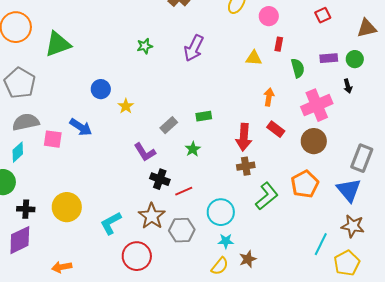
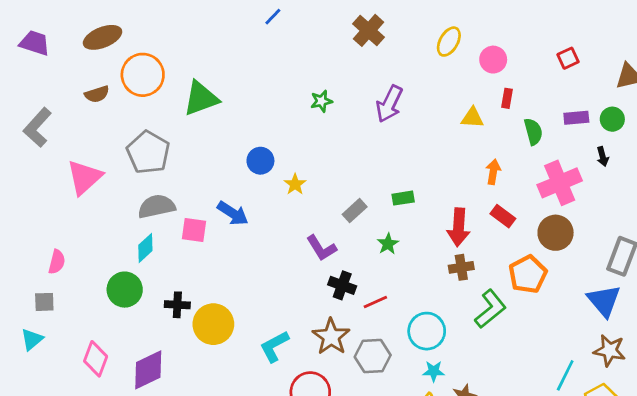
orange pentagon: (305, 184) -> (528, 274), moved
black cross: (26, 209) -> (177, 305), moved

